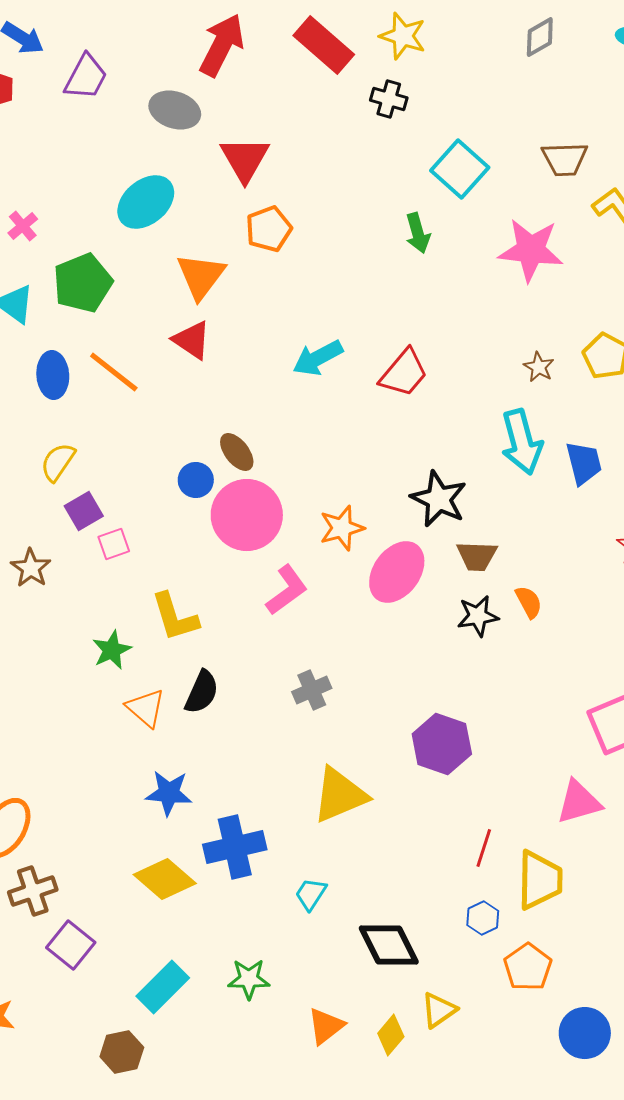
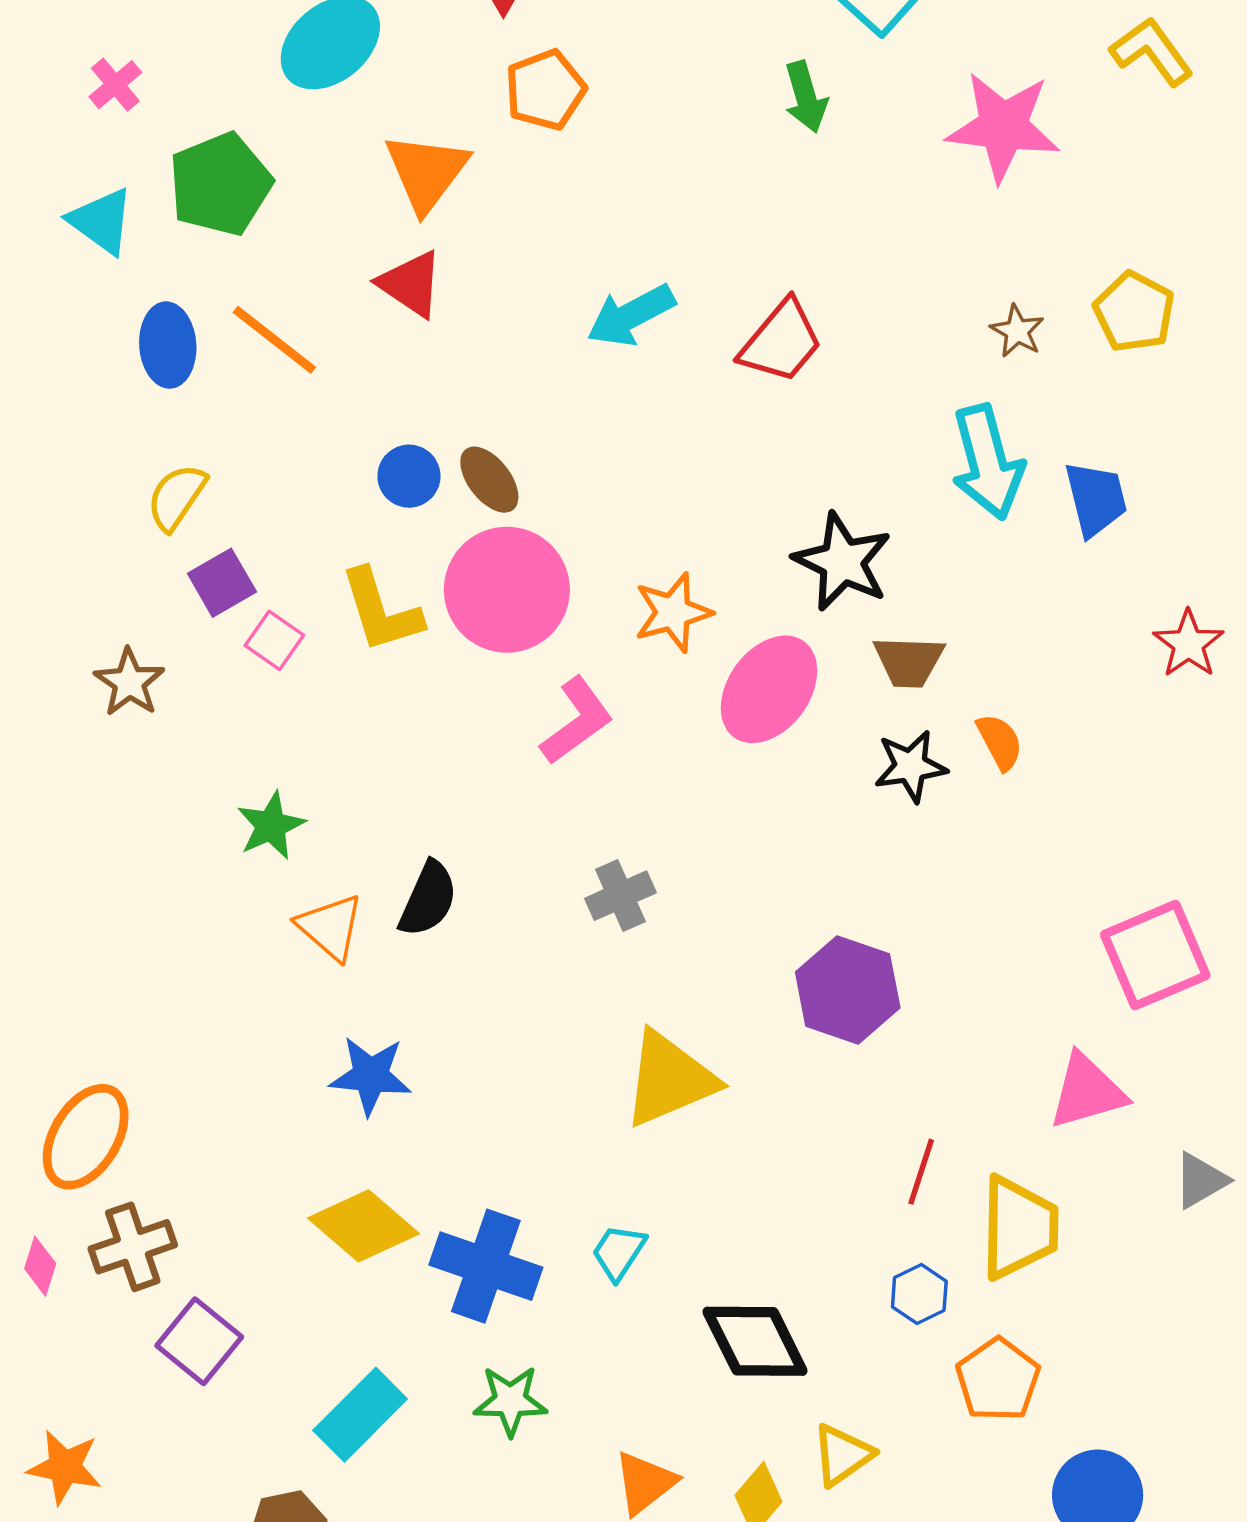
blue circle: (196, 480) -> (409, 476), moved
pink square: (114, 544) -> (274, 640), turned -36
yellow L-shape: (175, 617) -> (381, 611), moved
blue cross: (235, 847) -> (486, 1266), moved, turned 32

